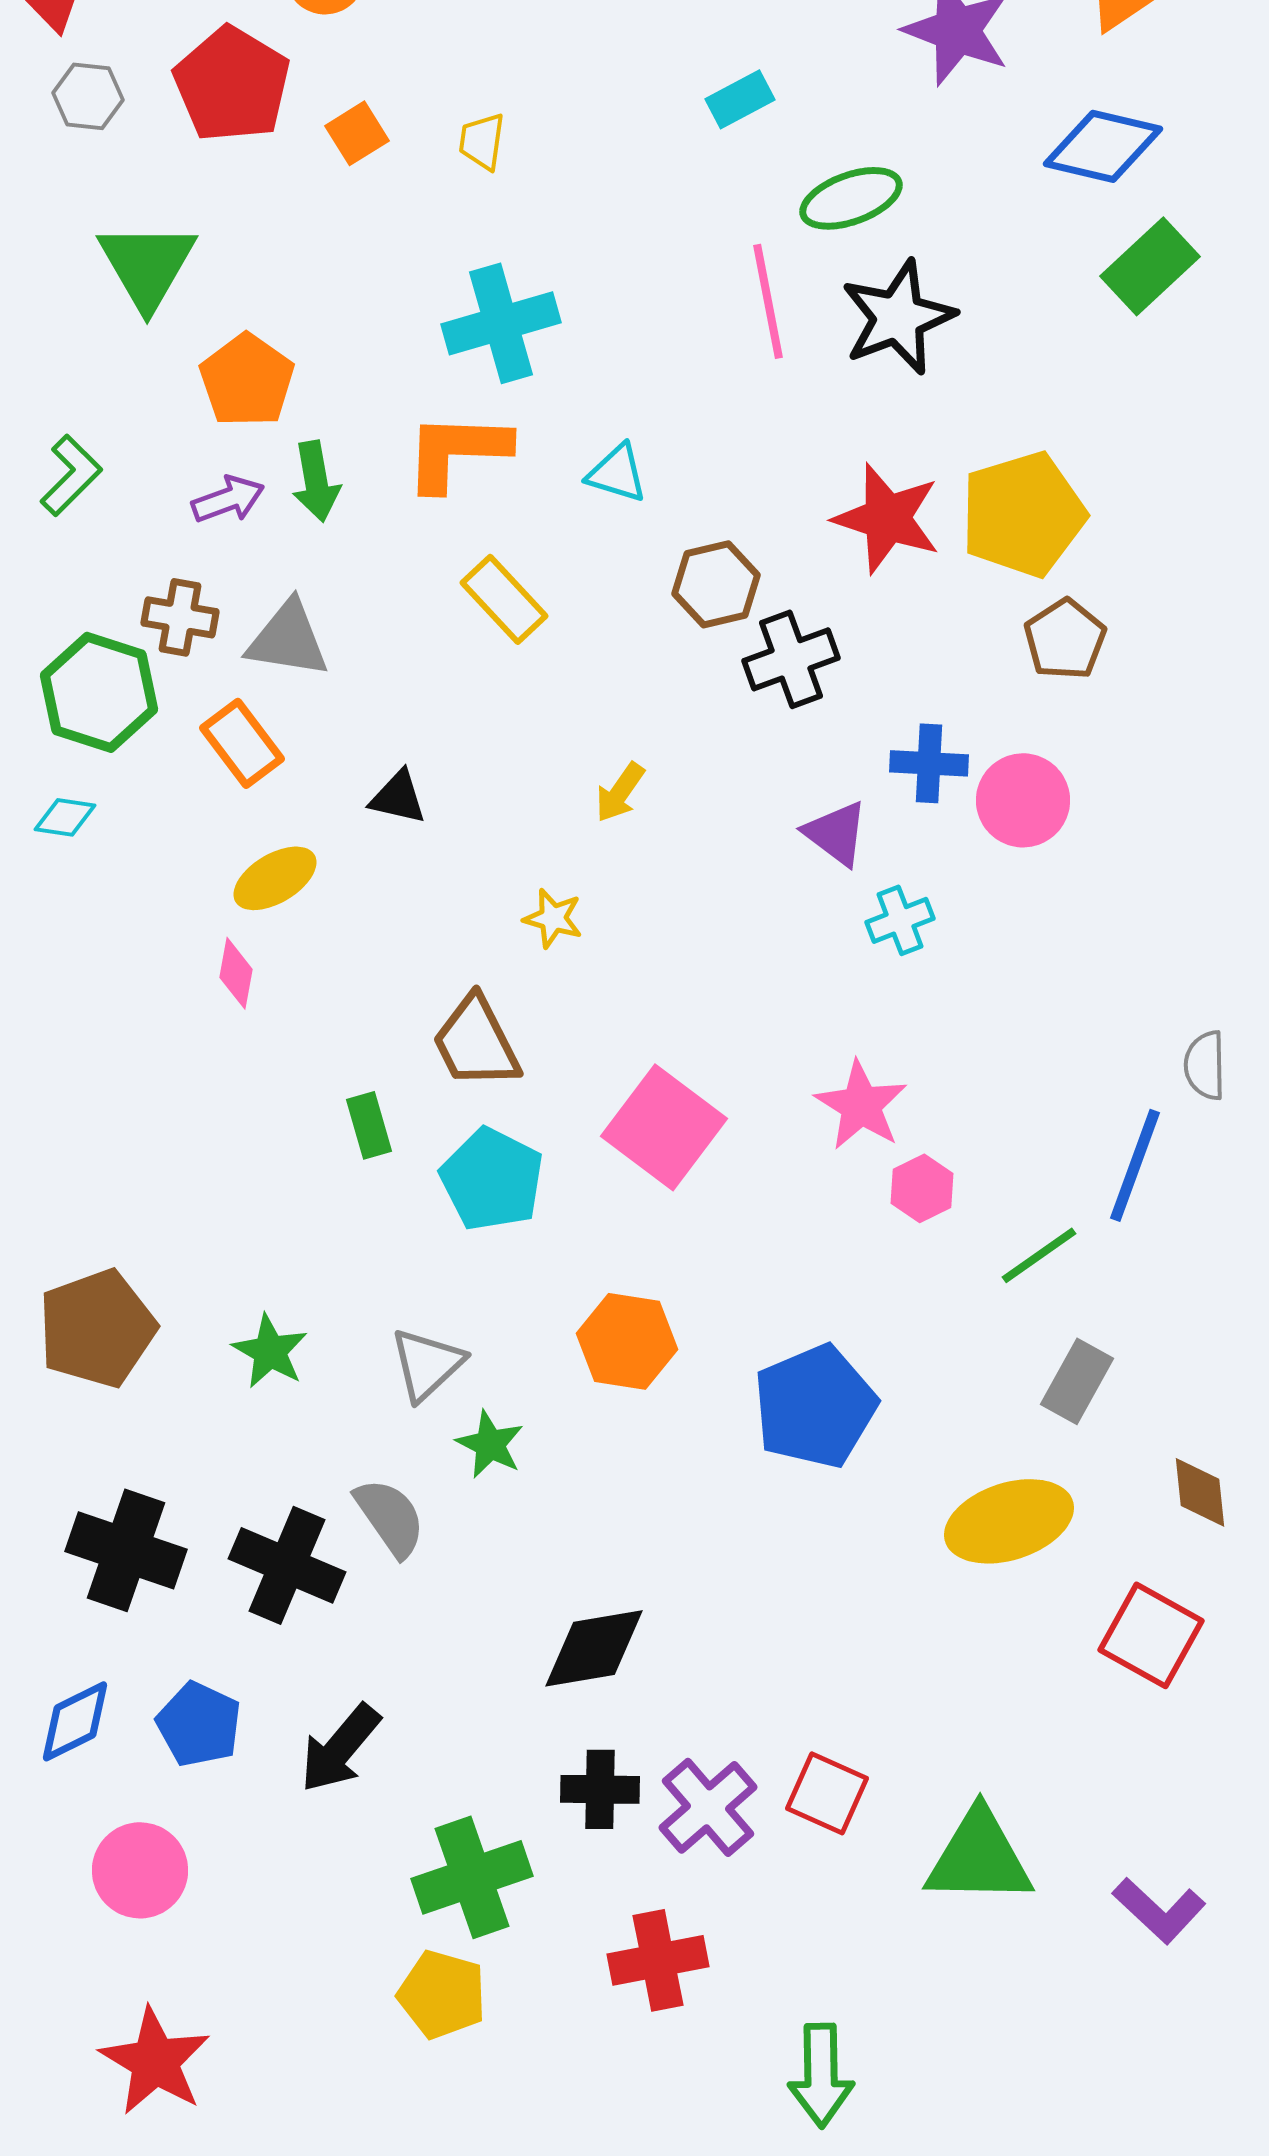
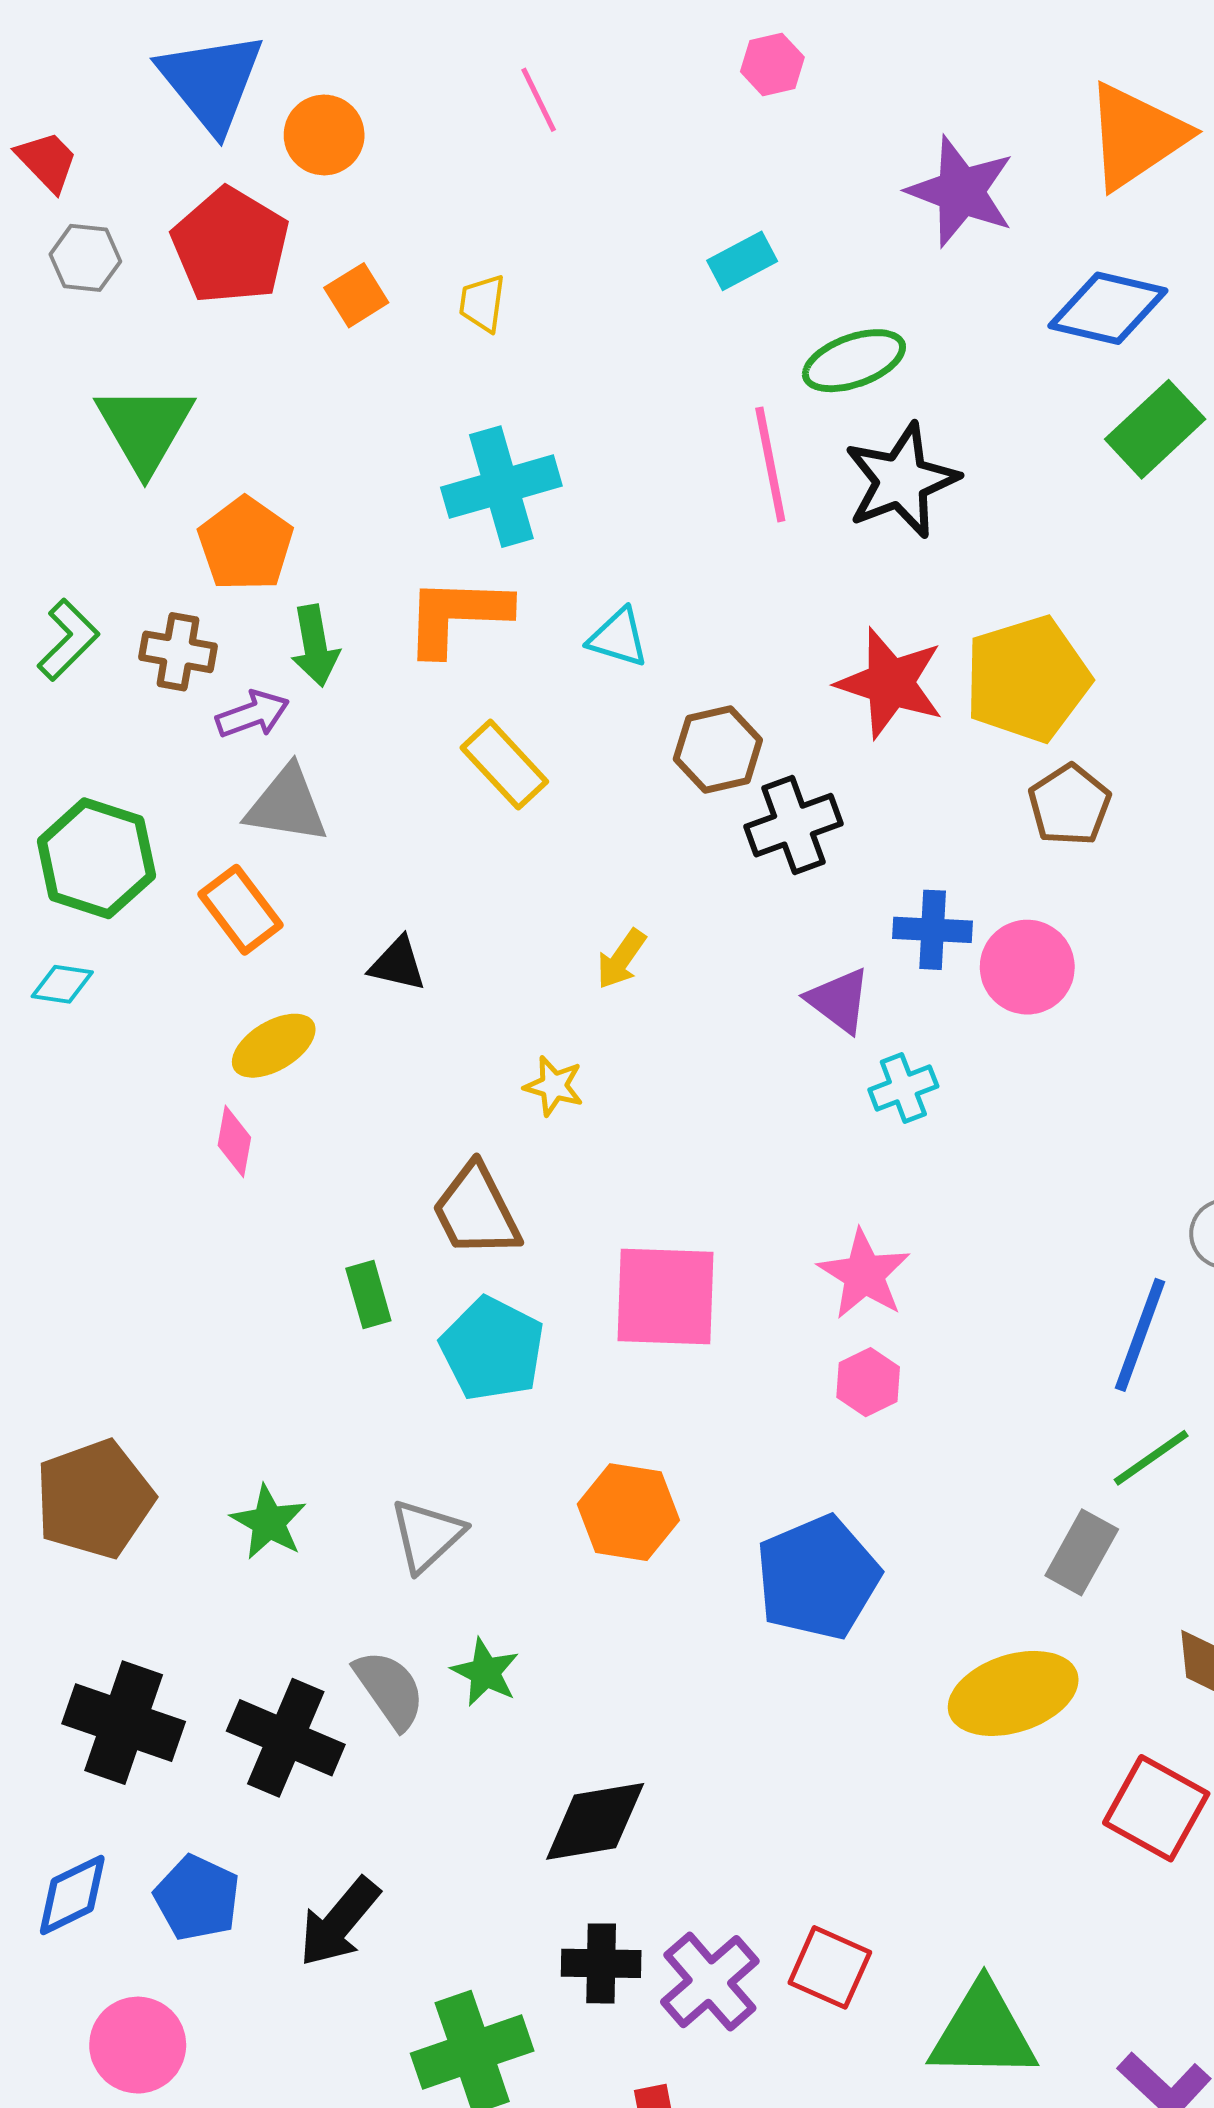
purple arrow: (228, 499) -> (253, 714), moved
brown cross: (180, 617) -> (178, 652), moved
pink square: (664, 1127) -> (666, 1297), turned -35
pink hexagon: (922, 1188) -> (868, 1382), moved
green line: (1039, 1255) -> (1151, 1458), moved
green star: (490, 1444) -> (485, 1672), moved

